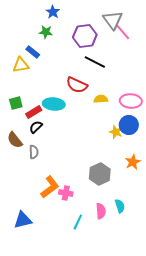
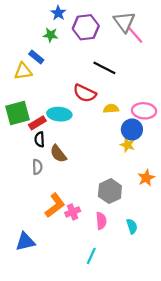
purple hexagon: (85, 36) -> (86, 27), moved
green square: (16, 103) -> (18, 113), size x1.6
blue circle: (129, 125) -> (132, 130), moved
black semicircle: (36, 127) -> (40, 139), turned -48
brown semicircle: (15, 140) -> (58, 154), moved
pink cross: (66, 193) -> (73, 212), turned -32
pink semicircle: (101, 211) -> (101, 221), moved
cyan line: (78, 222) -> (91, 256), moved

